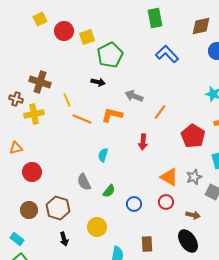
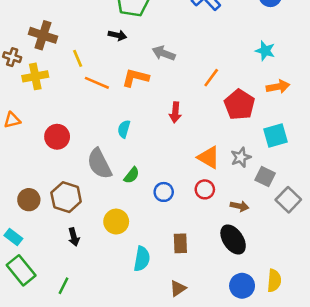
orange line: (160, 112) -> (211, 78), moved
red circle: (32, 172) -> (57, 137), moved
gray semicircle: (84, 182) -> (99, 164), size x1.4

